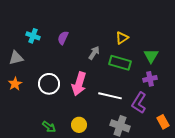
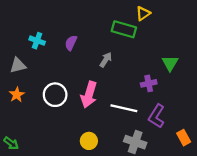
yellow triangle: (122, 38) -> (143, 14), moved
green rectangle: (120, 63) -> (124, 29), moved
purple cross: (150, 79) -> (149, 83), moved
green arrow: (49, 127) -> (11, 143), moved

